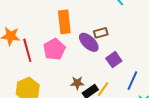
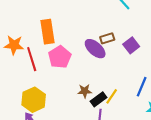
orange rectangle: (64, 22) -> (48, 32), moved
purple square: (114, 60) -> (131, 45), moved

